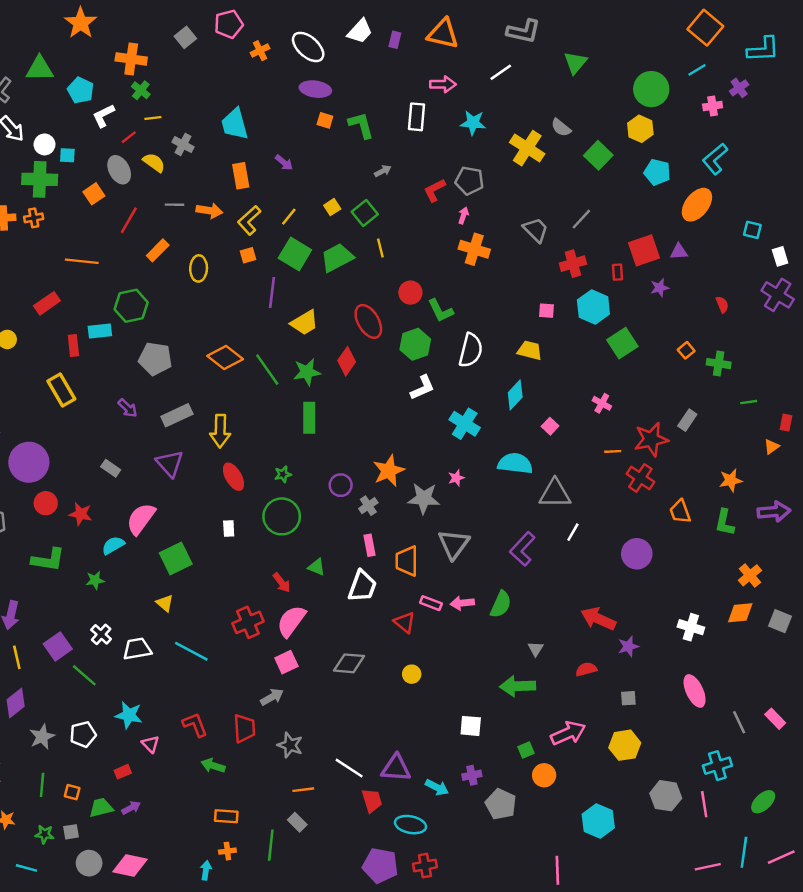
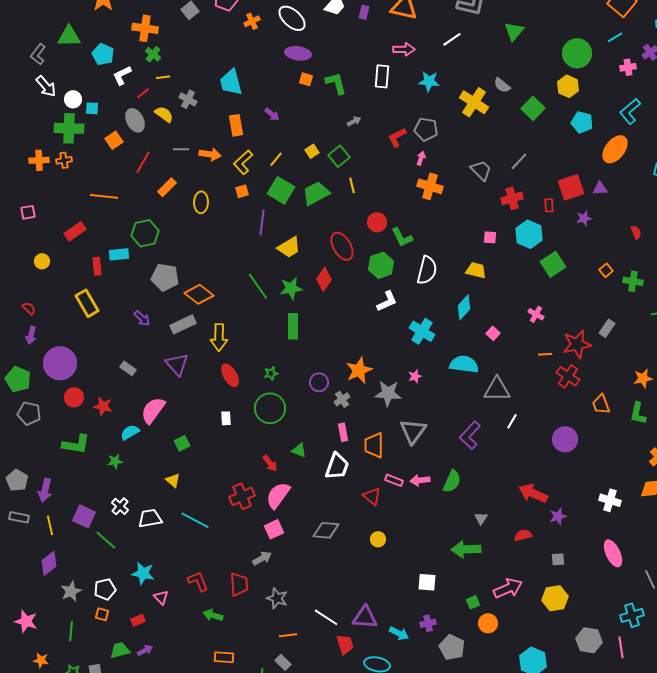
orange diamond: (225, 358) -> (199, 294), moved
green square: (176, 559) -> (182, 443), size x0.6
purple square: (58, 646) -> (84, 516), turned -30
orange square: (72, 792) -> (102, 614), moved

